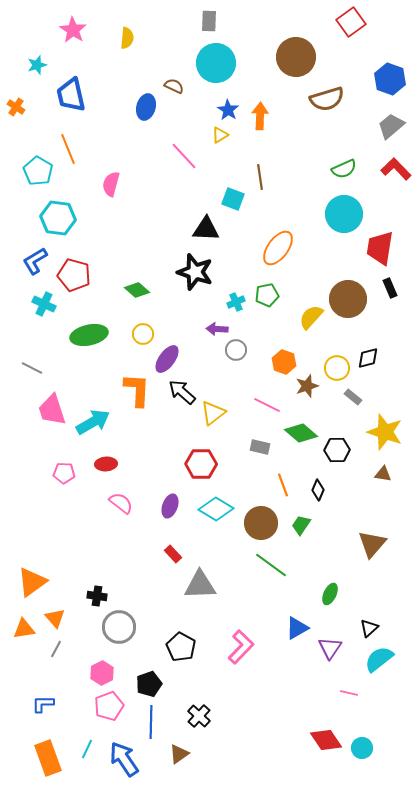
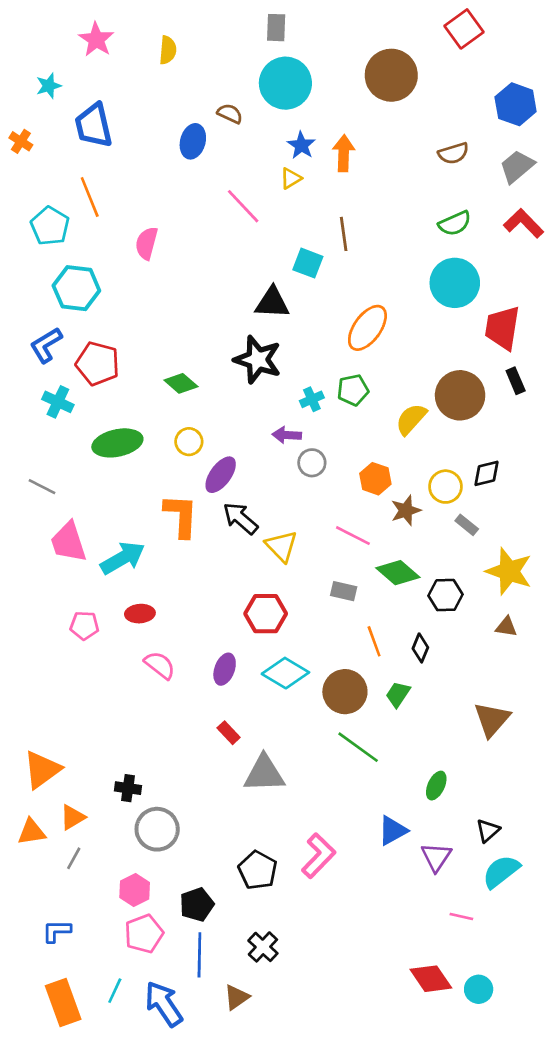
brown semicircle: (327, 99) -> (453, 153), moved, size x0.7
yellow triangle: (213, 413) -> (281, 546), turned -36
orange triangle: (55, 618) -> (72, 817), turned 40
black pentagon: (181, 647) -> (258, 870), moved

